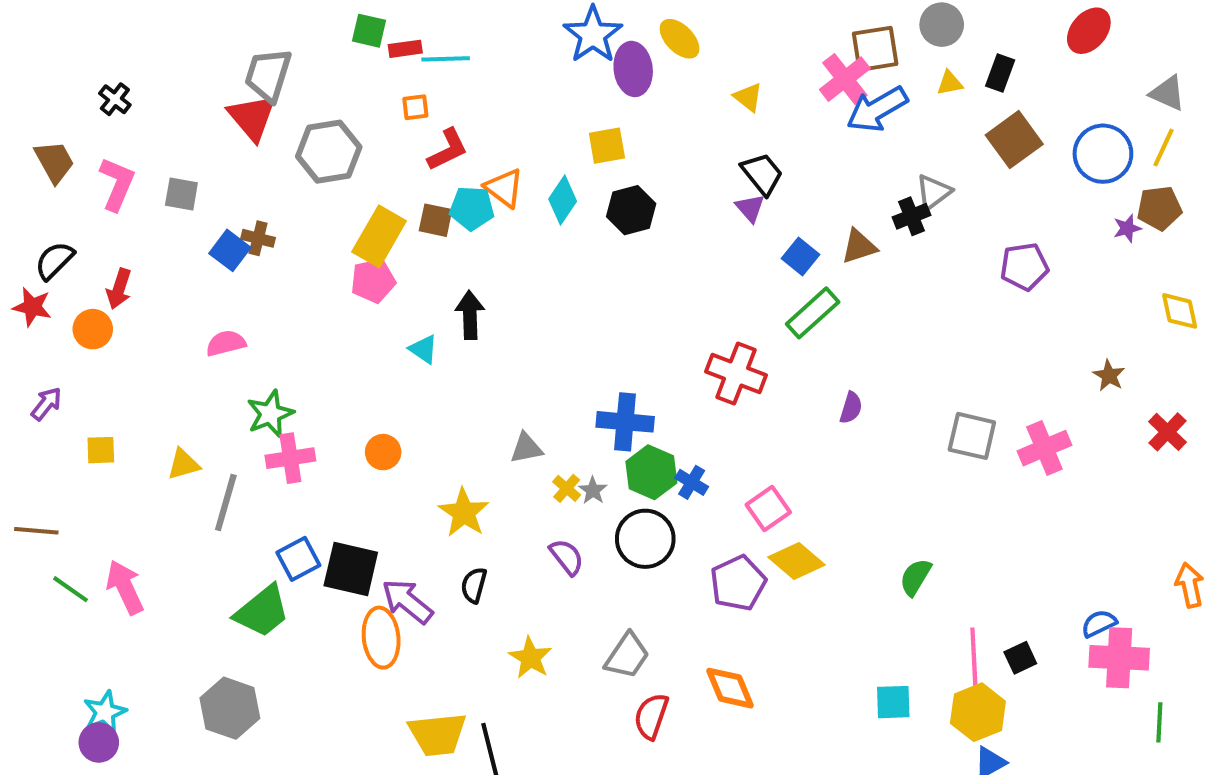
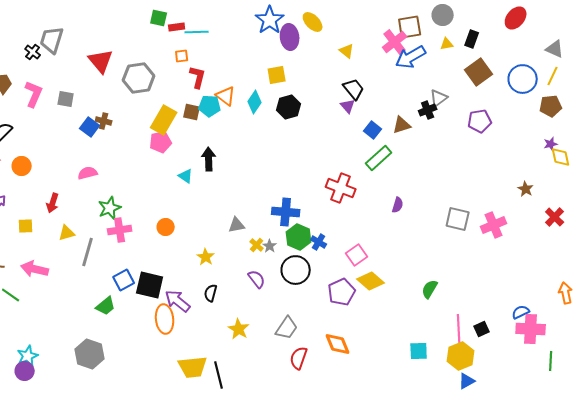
gray trapezoid: (268, 75) -> (52, 40), moved
red L-shape: (448, 150) -> (198, 77), turned -50
purple star: (1127, 228) -> (551, 144), moved
purple pentagon: (1024, 267) -> (480, 121), moved
red arrow: (119, 289) -> (53, 203), moved
yellow star: (464, 513) -> (206, 257), size x0.7
pink arrow: (125, 587) -> (35, 269), moved, turned -52
green trapezoid: (262, 611) -> (106, 306), size x0.7

